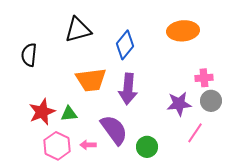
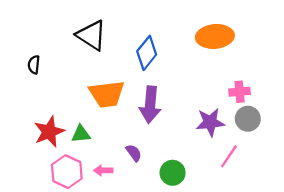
black triangle: (78, 30) -> (91, 35), turned 48
black semicircle: (29, 55) -> (34, 65), size x0.7
purple semicircle: (114, 130) -> (134, 153), size x0.5

